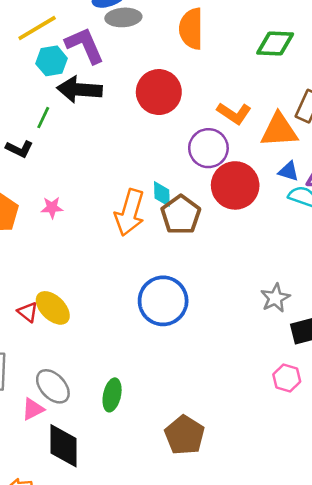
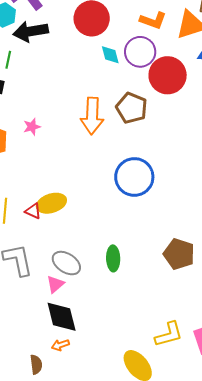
cyan diamond: (162, 194) -> (110, 55), moved
yellow ellipse: (53, 308) -> (51, 203), turned -48
brown pentagon: (185, 435) -> (179, 254), moved
black diamond: (64, 446) -> (62, 317), moved

